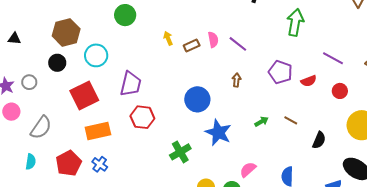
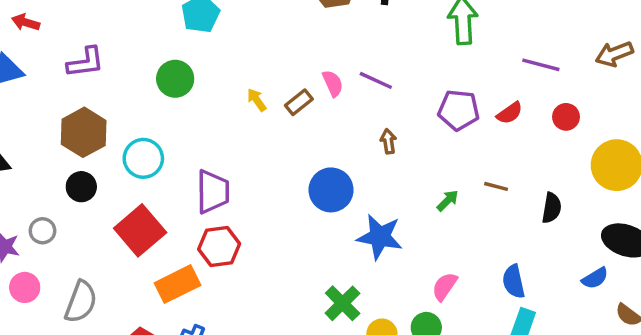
red hexagon: (142, 117) -> (219, 247), moved
green cross: (180, 152) -> (343, 303), moved

